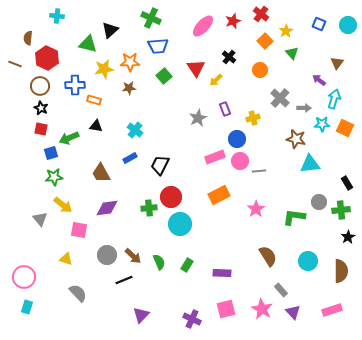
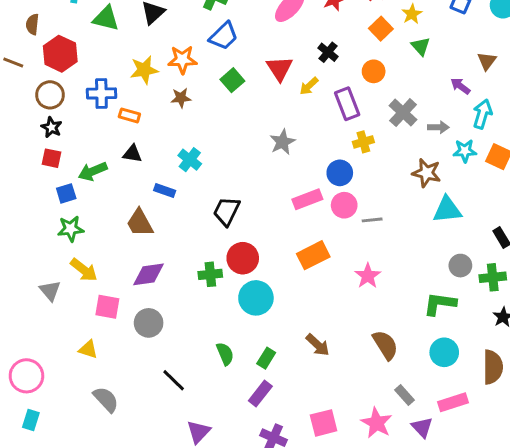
green triangle: (88, 44) -> (106, 18), moved
blue trapezoid: (158, 46) -> (224, 36), turned -40
purple rectangle: (225, 109) -> (347, 104), moved, size x1.5
blue rectangle: (130, 158) -> (165, 191), moved, turned 48
green L-shape: (294, 217) -> (440, 304), moved
gray circle: (107, 255) -> (149, 323), moved
brown arrow: (133, 256) -> (318, 345), moved
purple rectangle: (222, 273) -> (260, 393), moved, turned -54
black line: (124, 280) -> (174, 380), turned 66
pink rectangle: (332, 310) -> (453, 402), moved

